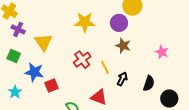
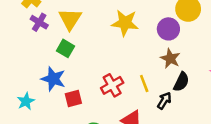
yellow triangle: (43, 42) -> (70, 19), moved
green square: (14, 56) -> (66, 48), moved
red cross: (82, 60) -> (112, 85), moved
black semicircle: (149, 83) -> (181, 82), moved

